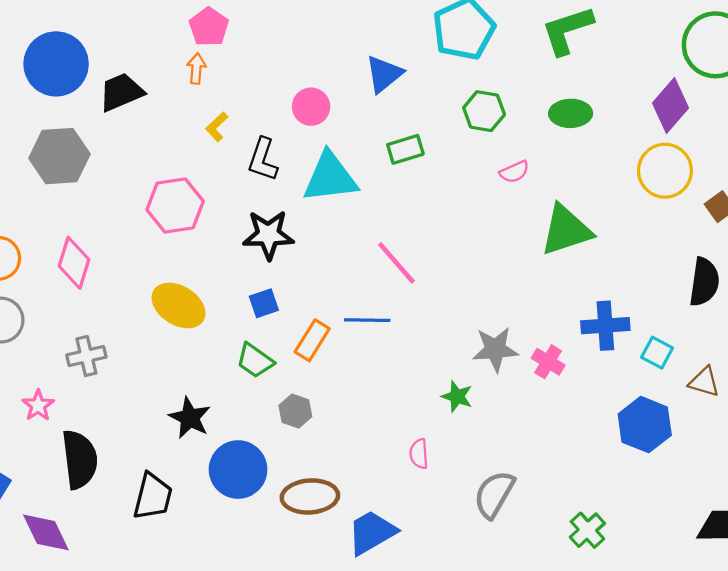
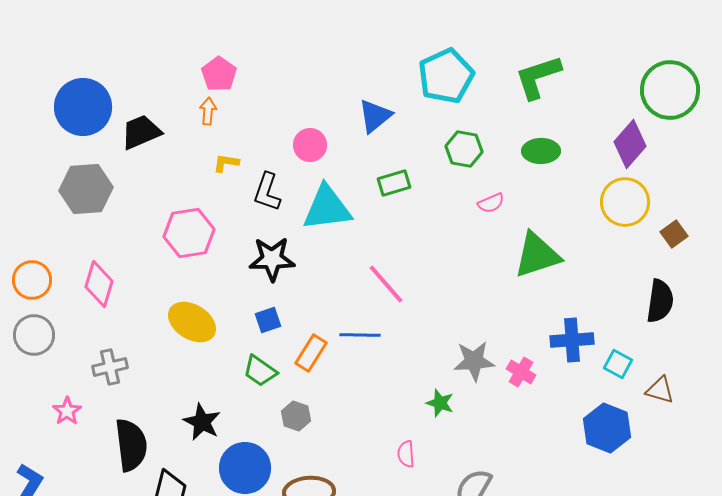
yellow L-shape: (217, 127) -> (226, 163), turned 52
black semicircle: (80, 459) -> (131, 445), moved

